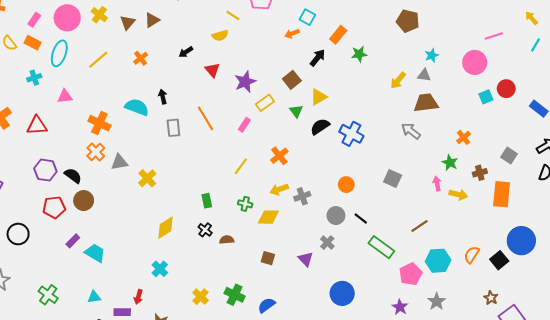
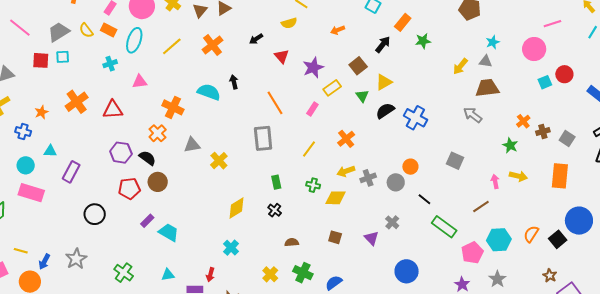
orange arrow: (292, 34) -> (338, 30), moved
orange cross: (141, 58) -> (213, 45), size x1.5
gray rectangle: (173, 128) -> (263, 138), moved, size x1.4
orange cross: (96, 152) -> (158, 133), moved
brown cross: (480, 173) -> (543, 132), moved
pink arrow: (437, 184) -> (495, 181), moved
gray circle: (336, 216) -> (396, 182), moved
brown semicircle: (227, 240) -> (292, 242), moved

